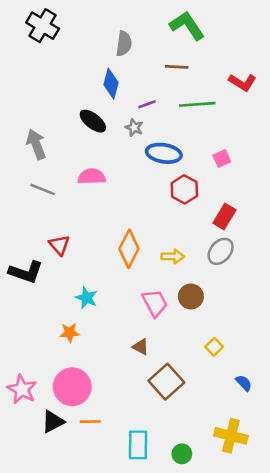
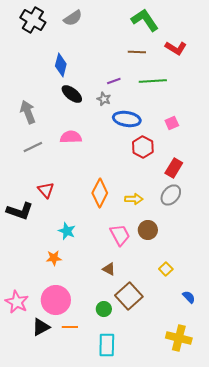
gray semicircle: (124, 44) -> (73, 18), moved, turned 48
red L-shape: (242, 82) -> (176, 48), moved
blue diamond: (111, 84) -> (61, 65), moved
gray line: (43, 189) -> (33, 147), turned -48
green circle: (182, 454) -> (104, 309), moved

